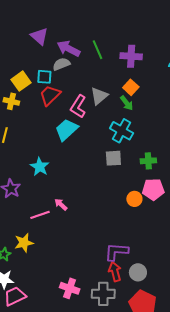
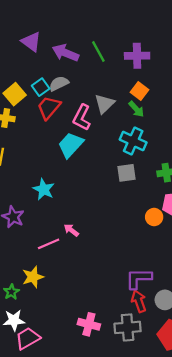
gray semicircle: (61, 64) -> (59, 84), moved
cyan square: (44, 77) -> (41, 87), turned -35

